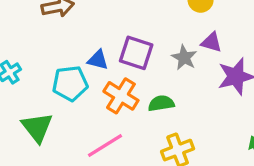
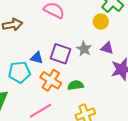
gray star: (184, 58) -> (84, 49), moved

